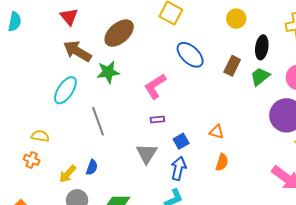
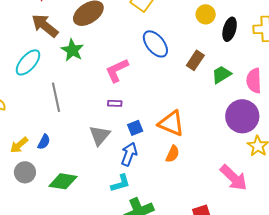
black ellipse: (262, 47) -> (230, 29), moved
green star: (108, 72) -> (72, 50), turned 30
orange triangle: (217, 132) -> (171, 123), size x1.8

